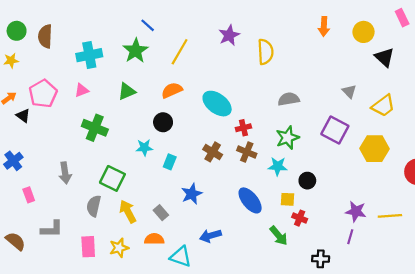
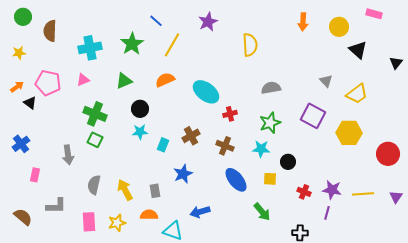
pink rectangle: (402, 18) -> (374, 14), turned -49
blue line: (148, 25) -> (156, 21), moved
green circle: (17, 31) -> (23, 17), moved
purple star: (229, 35) -> (208, 22), moved
pink pentagon: (43, 94) -> (48, 83), turned -30
black circle: (163, 122) -> (140, 109), moved
brown cross: (213, 152) -> (191, 136), moved, turned 30
brown cross: (247, 152) -> (225, 146), moved
green square: (112, 178) -> (95, 140), moved, size x0.7
pink rectangle: (29, 195) -> (35, 175), turned 32
gray rectangle: (161, 213) -> (155, 191), turned 32
red cross: (300, 218) -> (304, 192), moved

